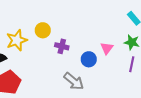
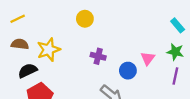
yellow circle: (43, 30) -> (85, 19), moved

